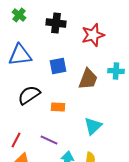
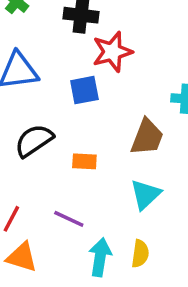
red star: (93, 35) -> (112, 52), moved
brown trapezoid: (88, 79) -> (147, 137), moved

